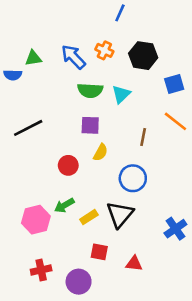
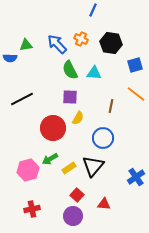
green semicircle: (90, 90) -> (70, 70), turned 60
cyan triangle: (121, 94) -> (94, 73), turned 49
red circle: (68, 165) -> (53, 128), size x1.6
red square: (99, 252) -> (77, 195), turned 32
purple circle: (79, 282) -> (73, 216), moved

